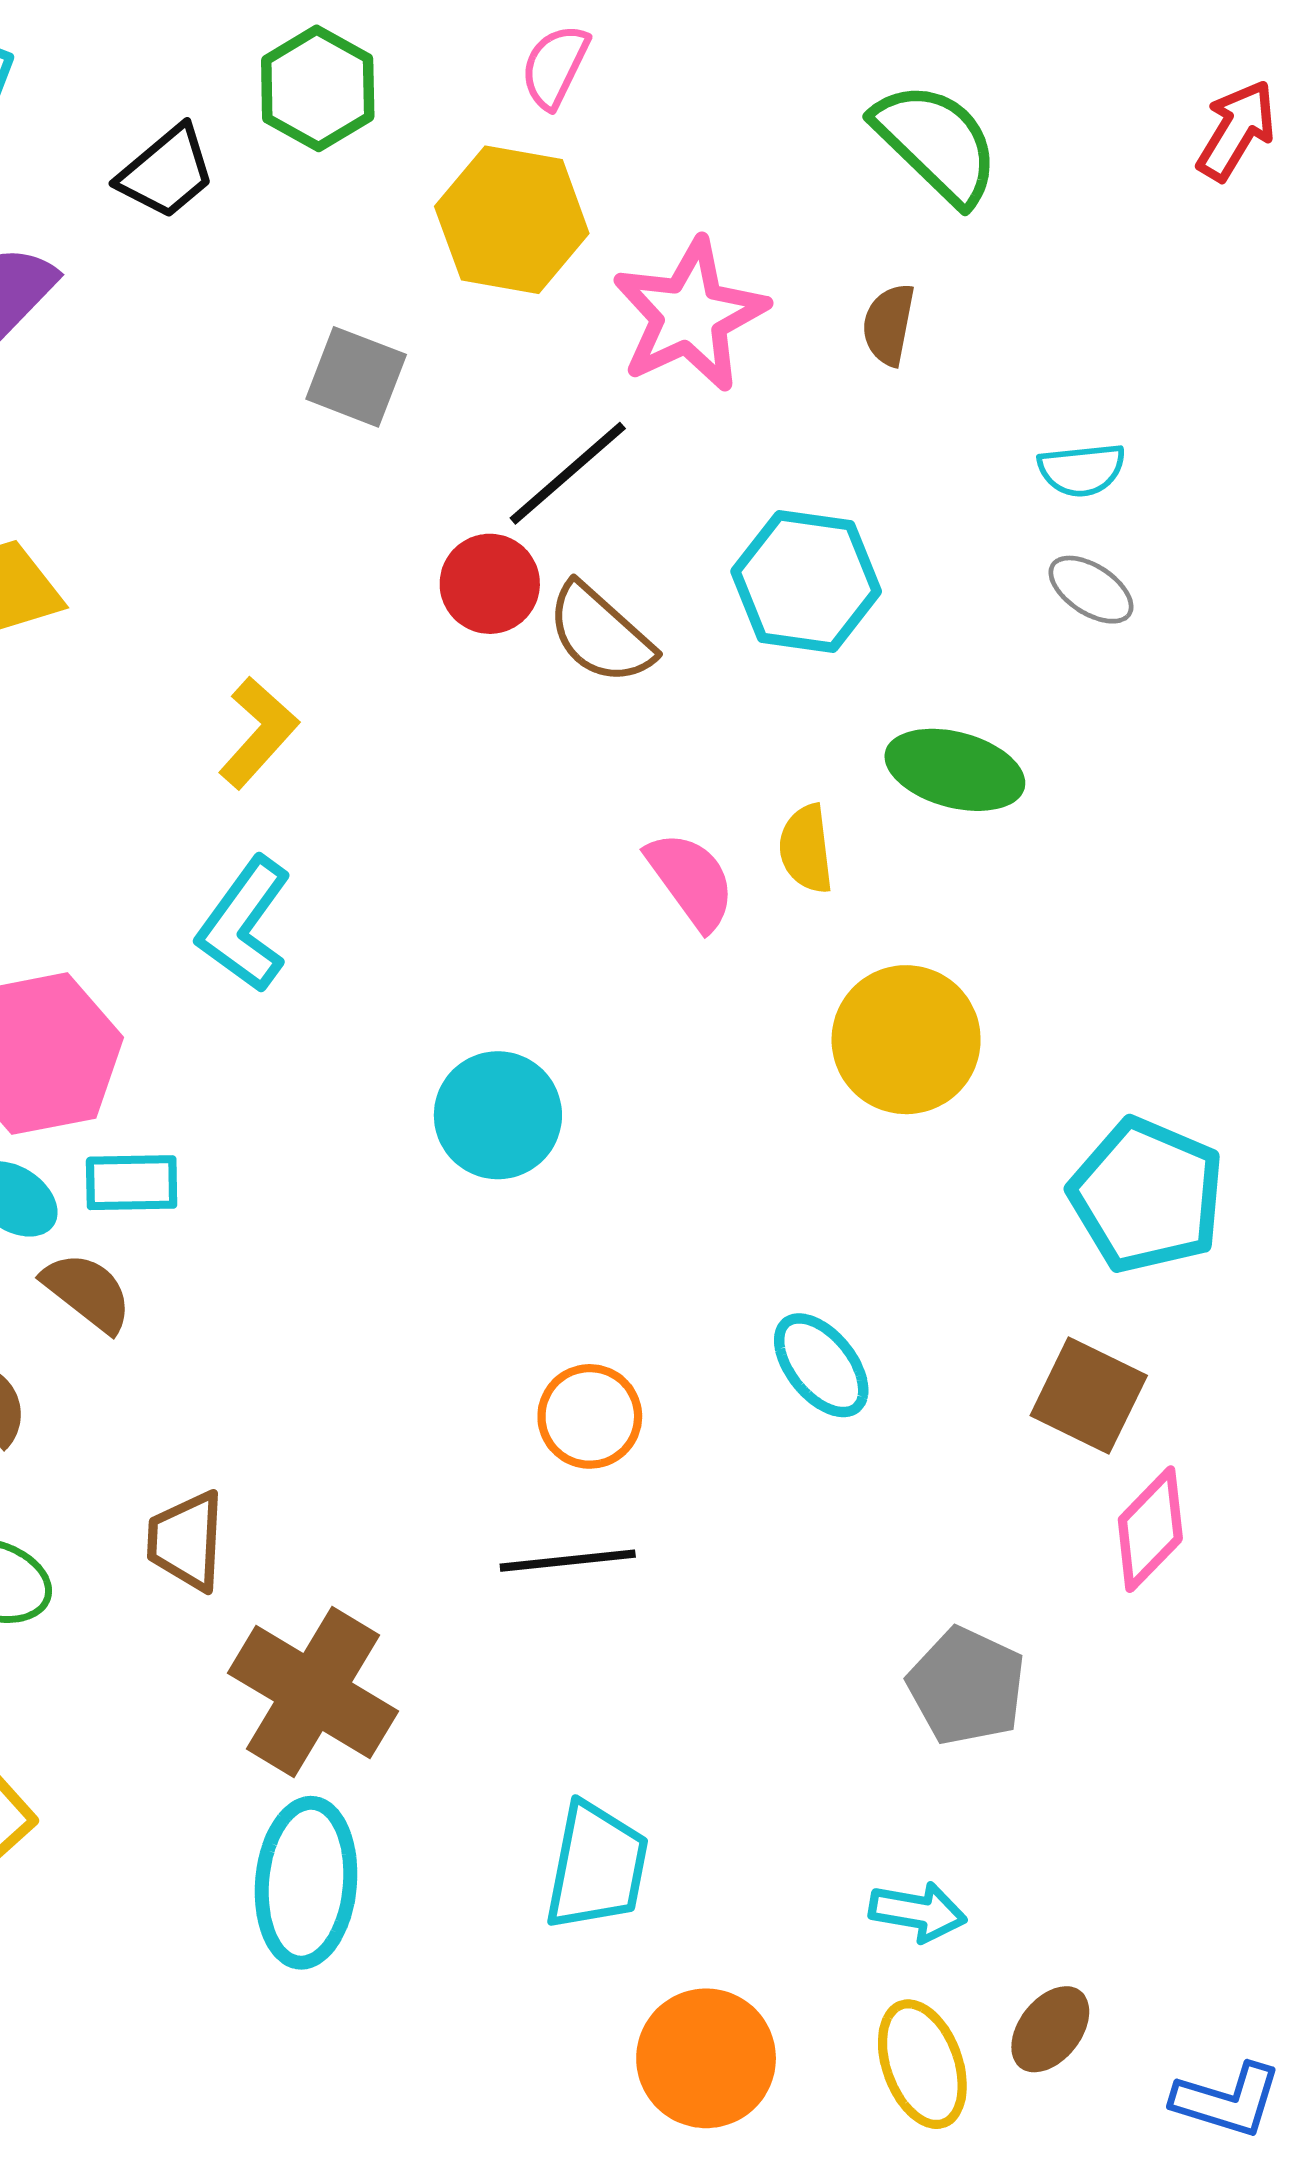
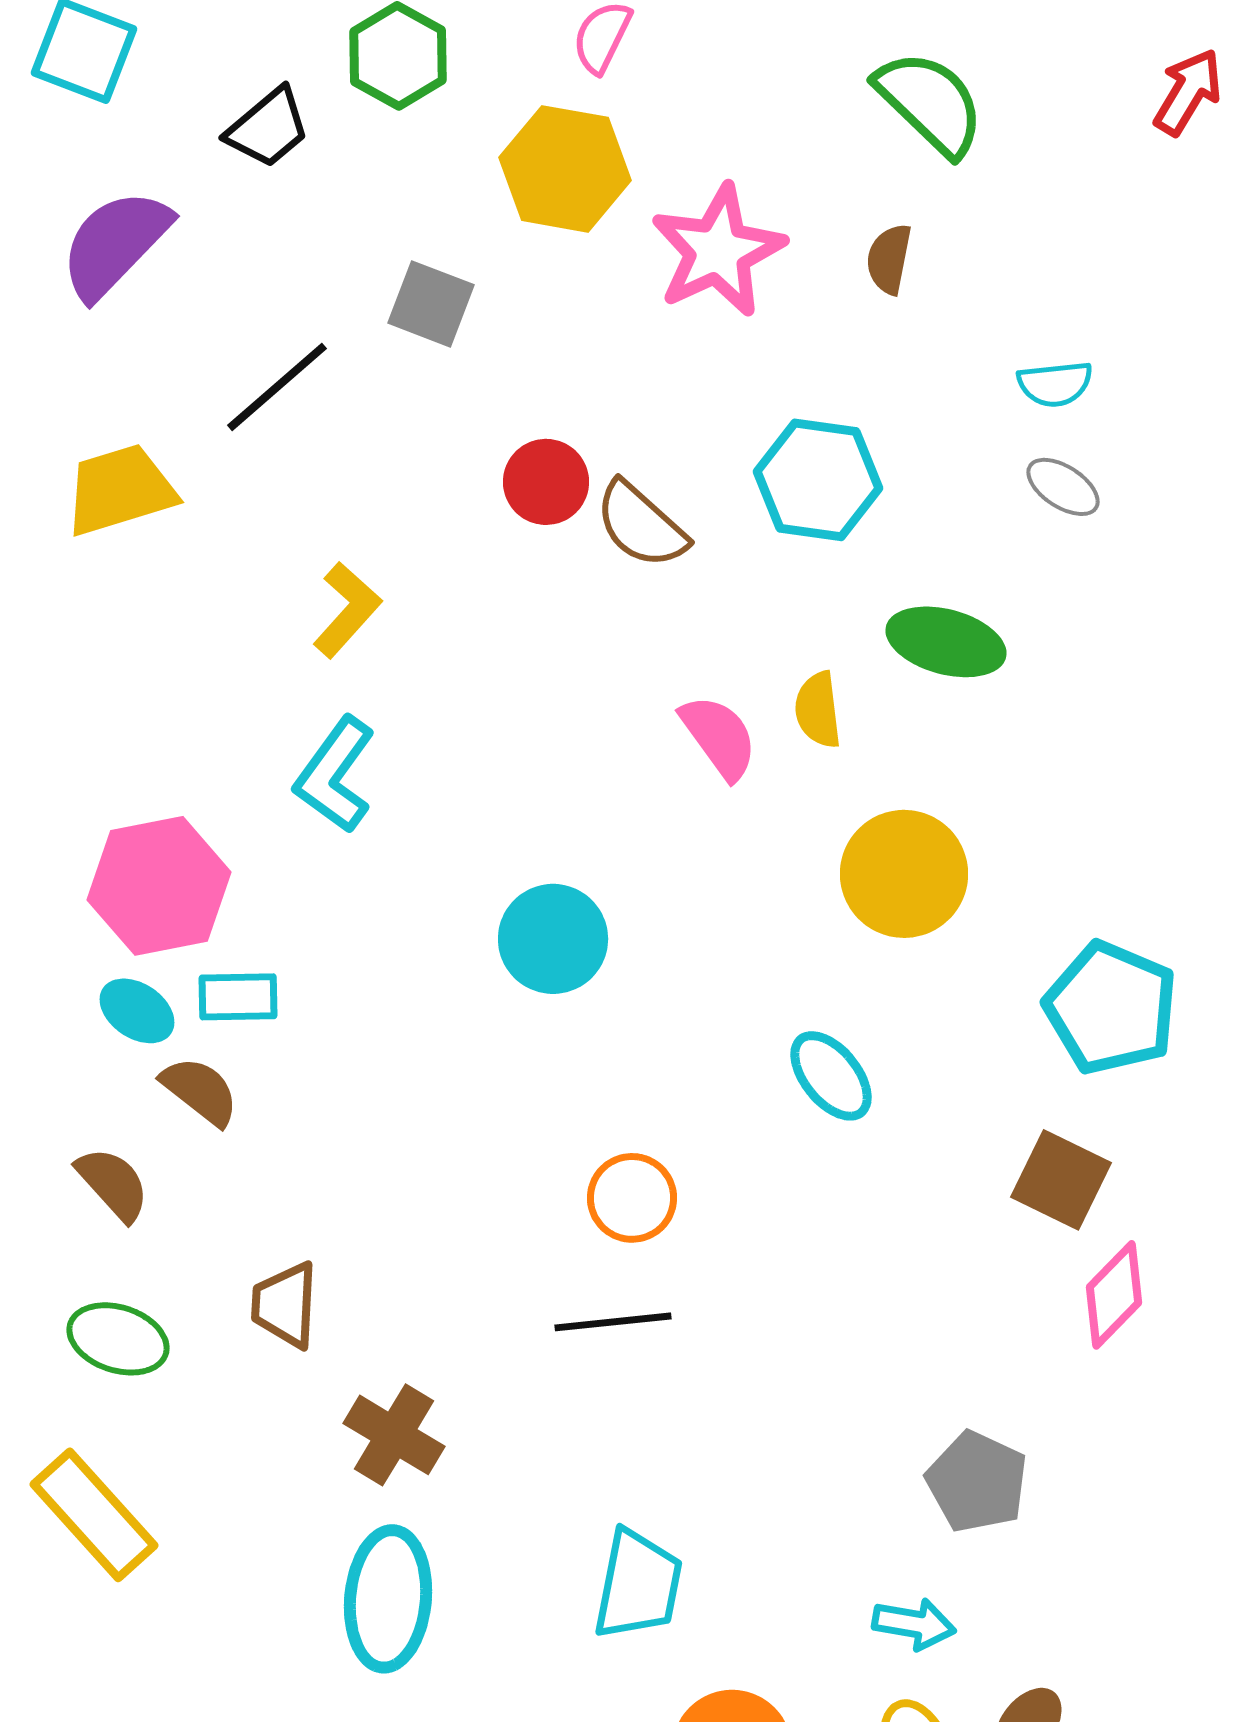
black line: (568, 473) -> (277, 387), moved
cyan ellipse: (821, 1365) -> (831, 1076), moved
gray pentagon: (967, 1686) -> (977, 1482), moved
brown cross: (313, 1692) -> (394, 1435), size x0.7

